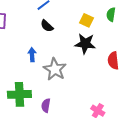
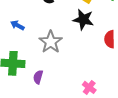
blue arrow: (32, 55) -> (17, 25), moved, turned -64

